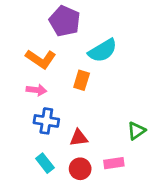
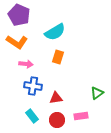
purple pentagon: (65, 21) -> (19, 15), moved
cyan semicircle: (103, 51) -> (55, 32), moved
orange L-shape: (41, 59) -> (17, 42), moved

